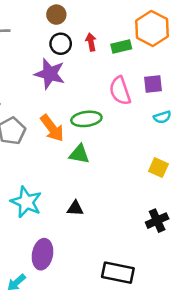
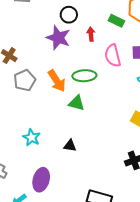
red arrow: (91, 42) -> (91, 34), moved
green rectangle: (121, 47) -> (116, 21), turned 35
cyan star: (26, 202) -> (32, 137), size x0.7

